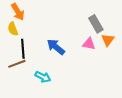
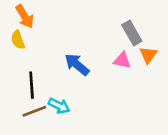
black line: (23, 49) -> (32, 85), moved
brown line: (17, 64) -> (34, 111), moved

